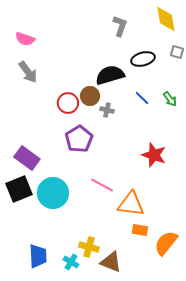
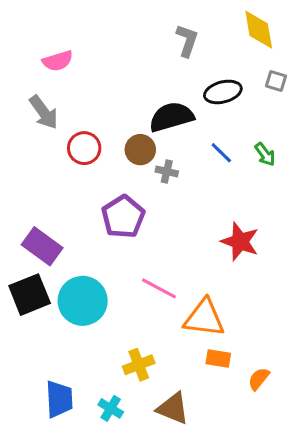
pink semicircle: (25, 39) -> (58, 61), moved, turned -36
red circle: (68, 103) -> (84, 148), moved
orange semicircle: (166, 243) -> (259, 379), size x0.6
yellow cross: (89, 247) -> (139, 365), moved, turned -36

